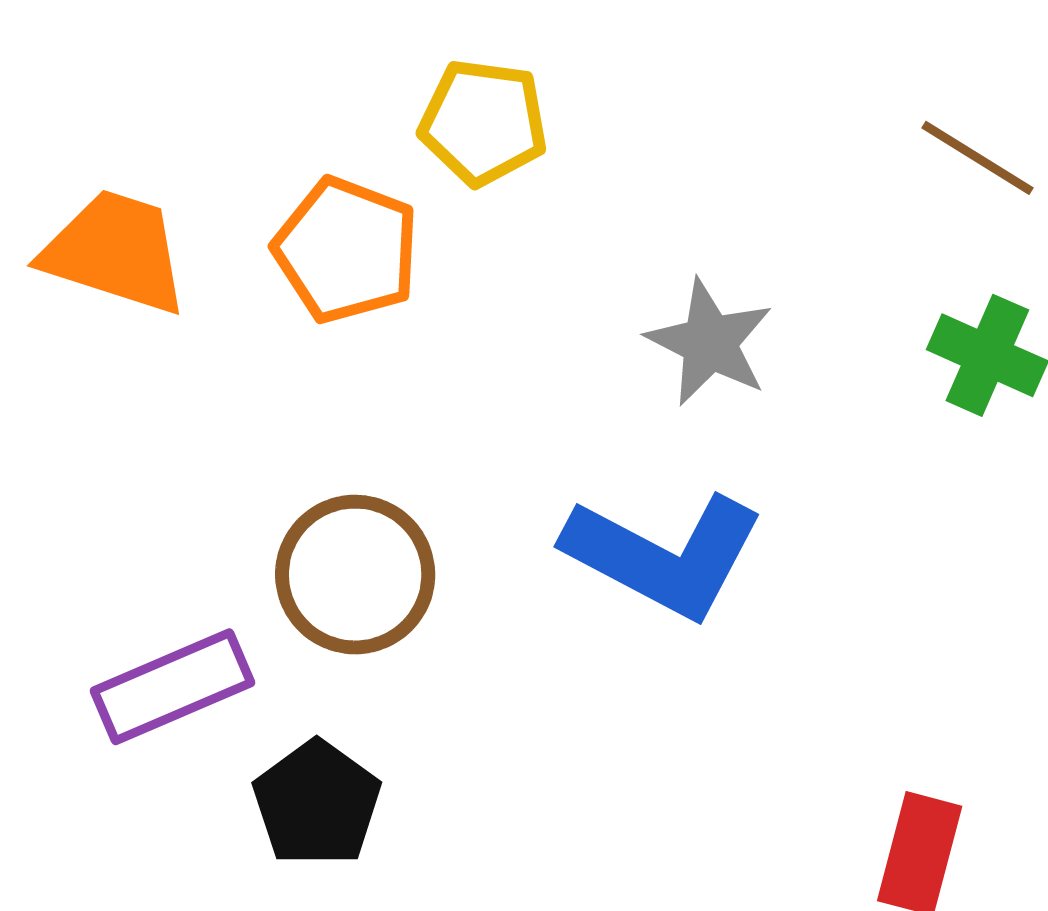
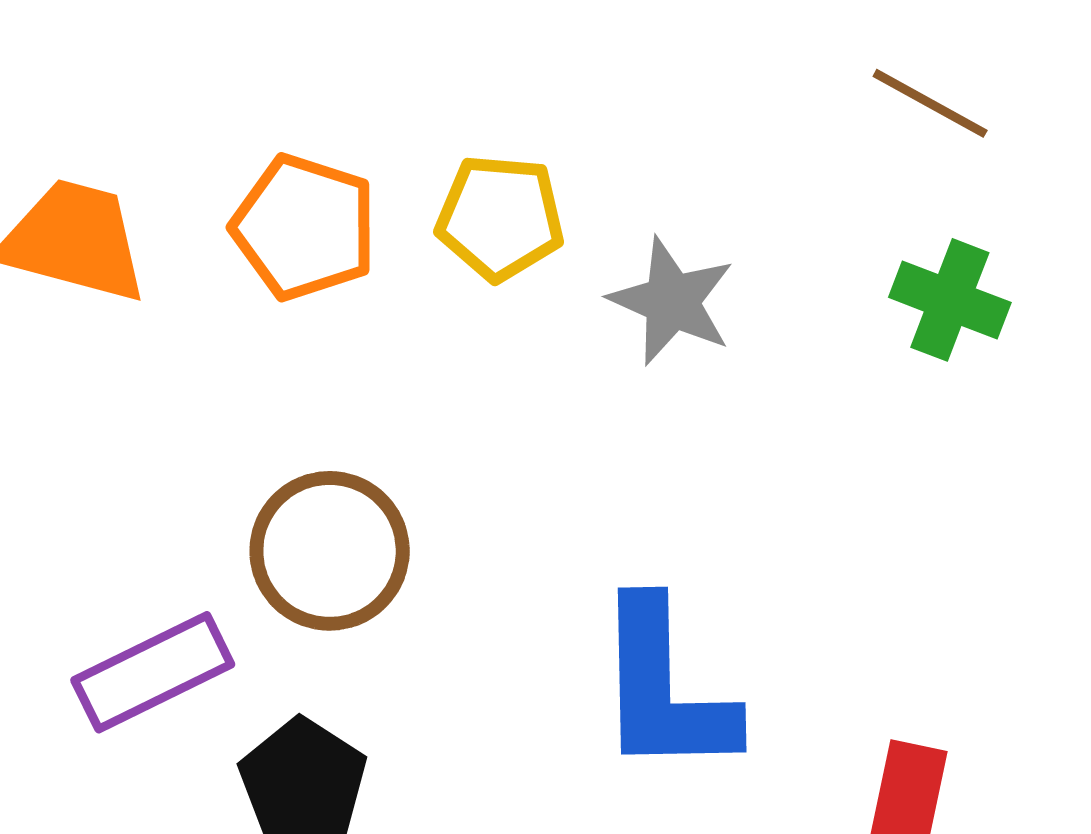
yellow pentagon: (483, 122) -> (500, 218), moved
blue L-shape: (664, 555) -> (664, 688), moved, turned 64

